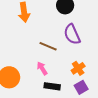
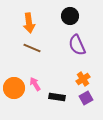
brown line: (48, 46) -> (32, 48), moved
pink arrow: (42, 68) -> (35, 84), moved

